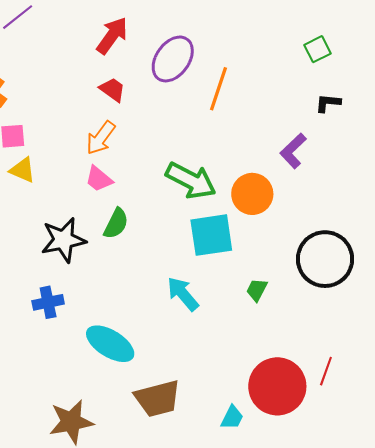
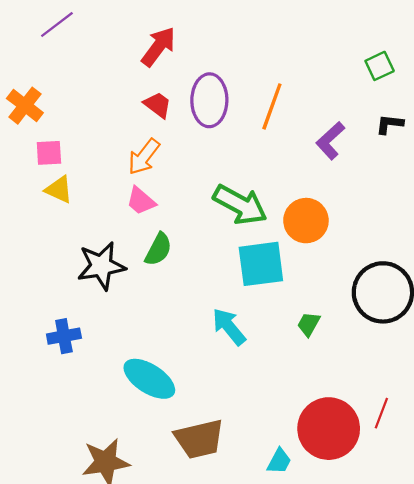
purple ellipse: (173, 59) -> (209, 100), moved, turned -36
purple L-shape: (293, 151) -> (330, 141), moved
blue cross: (48, 302) -> (64, 336), moved

